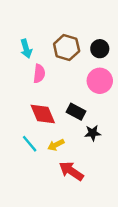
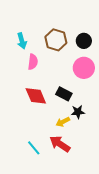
cyan line: (30, 144) -> (34, 148), moved
yellow arrow: (56, 145) -> (63, 122), moved

